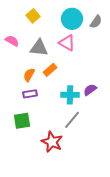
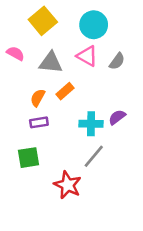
yellow square: (33, 16) -> (43, 21), size x1.5
gray semicircle: (96, 22) -> (117, 61), moved

